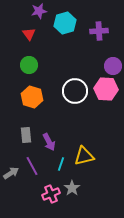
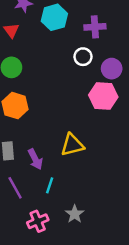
white circle: (75, 91) -> (83, 57), moved, size x0.6
yellow triangle: (84, 156) -> (72, 145), moved
gray star: (72, 188) -> (75, 214), moved

